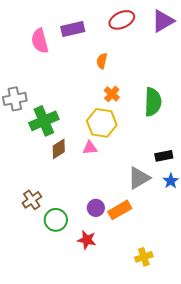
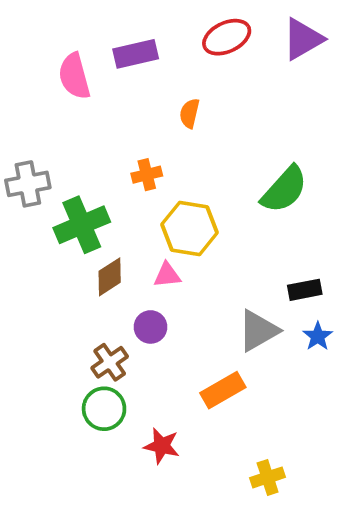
orange cross: (112, 94) -> (147, 175), moved, turned 35
green semicircle: (153, 102) -> (284, 189), turned 40
brown cross: (32, 200) -> (110, 362), moved
purple circle: (96, 208) -> (150, 327), moved

